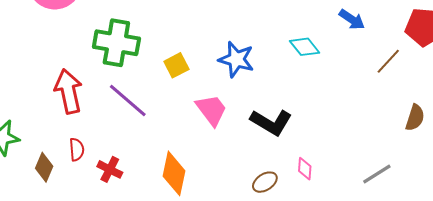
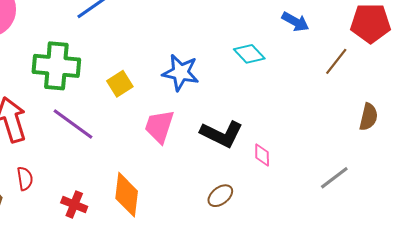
pink trapezoid: (211, 110) -> (159, 126), turned -120
red cross: (110, 169) -> (74, 205), moved
pink diamond: (305, 169) -> (262, 155), moved

